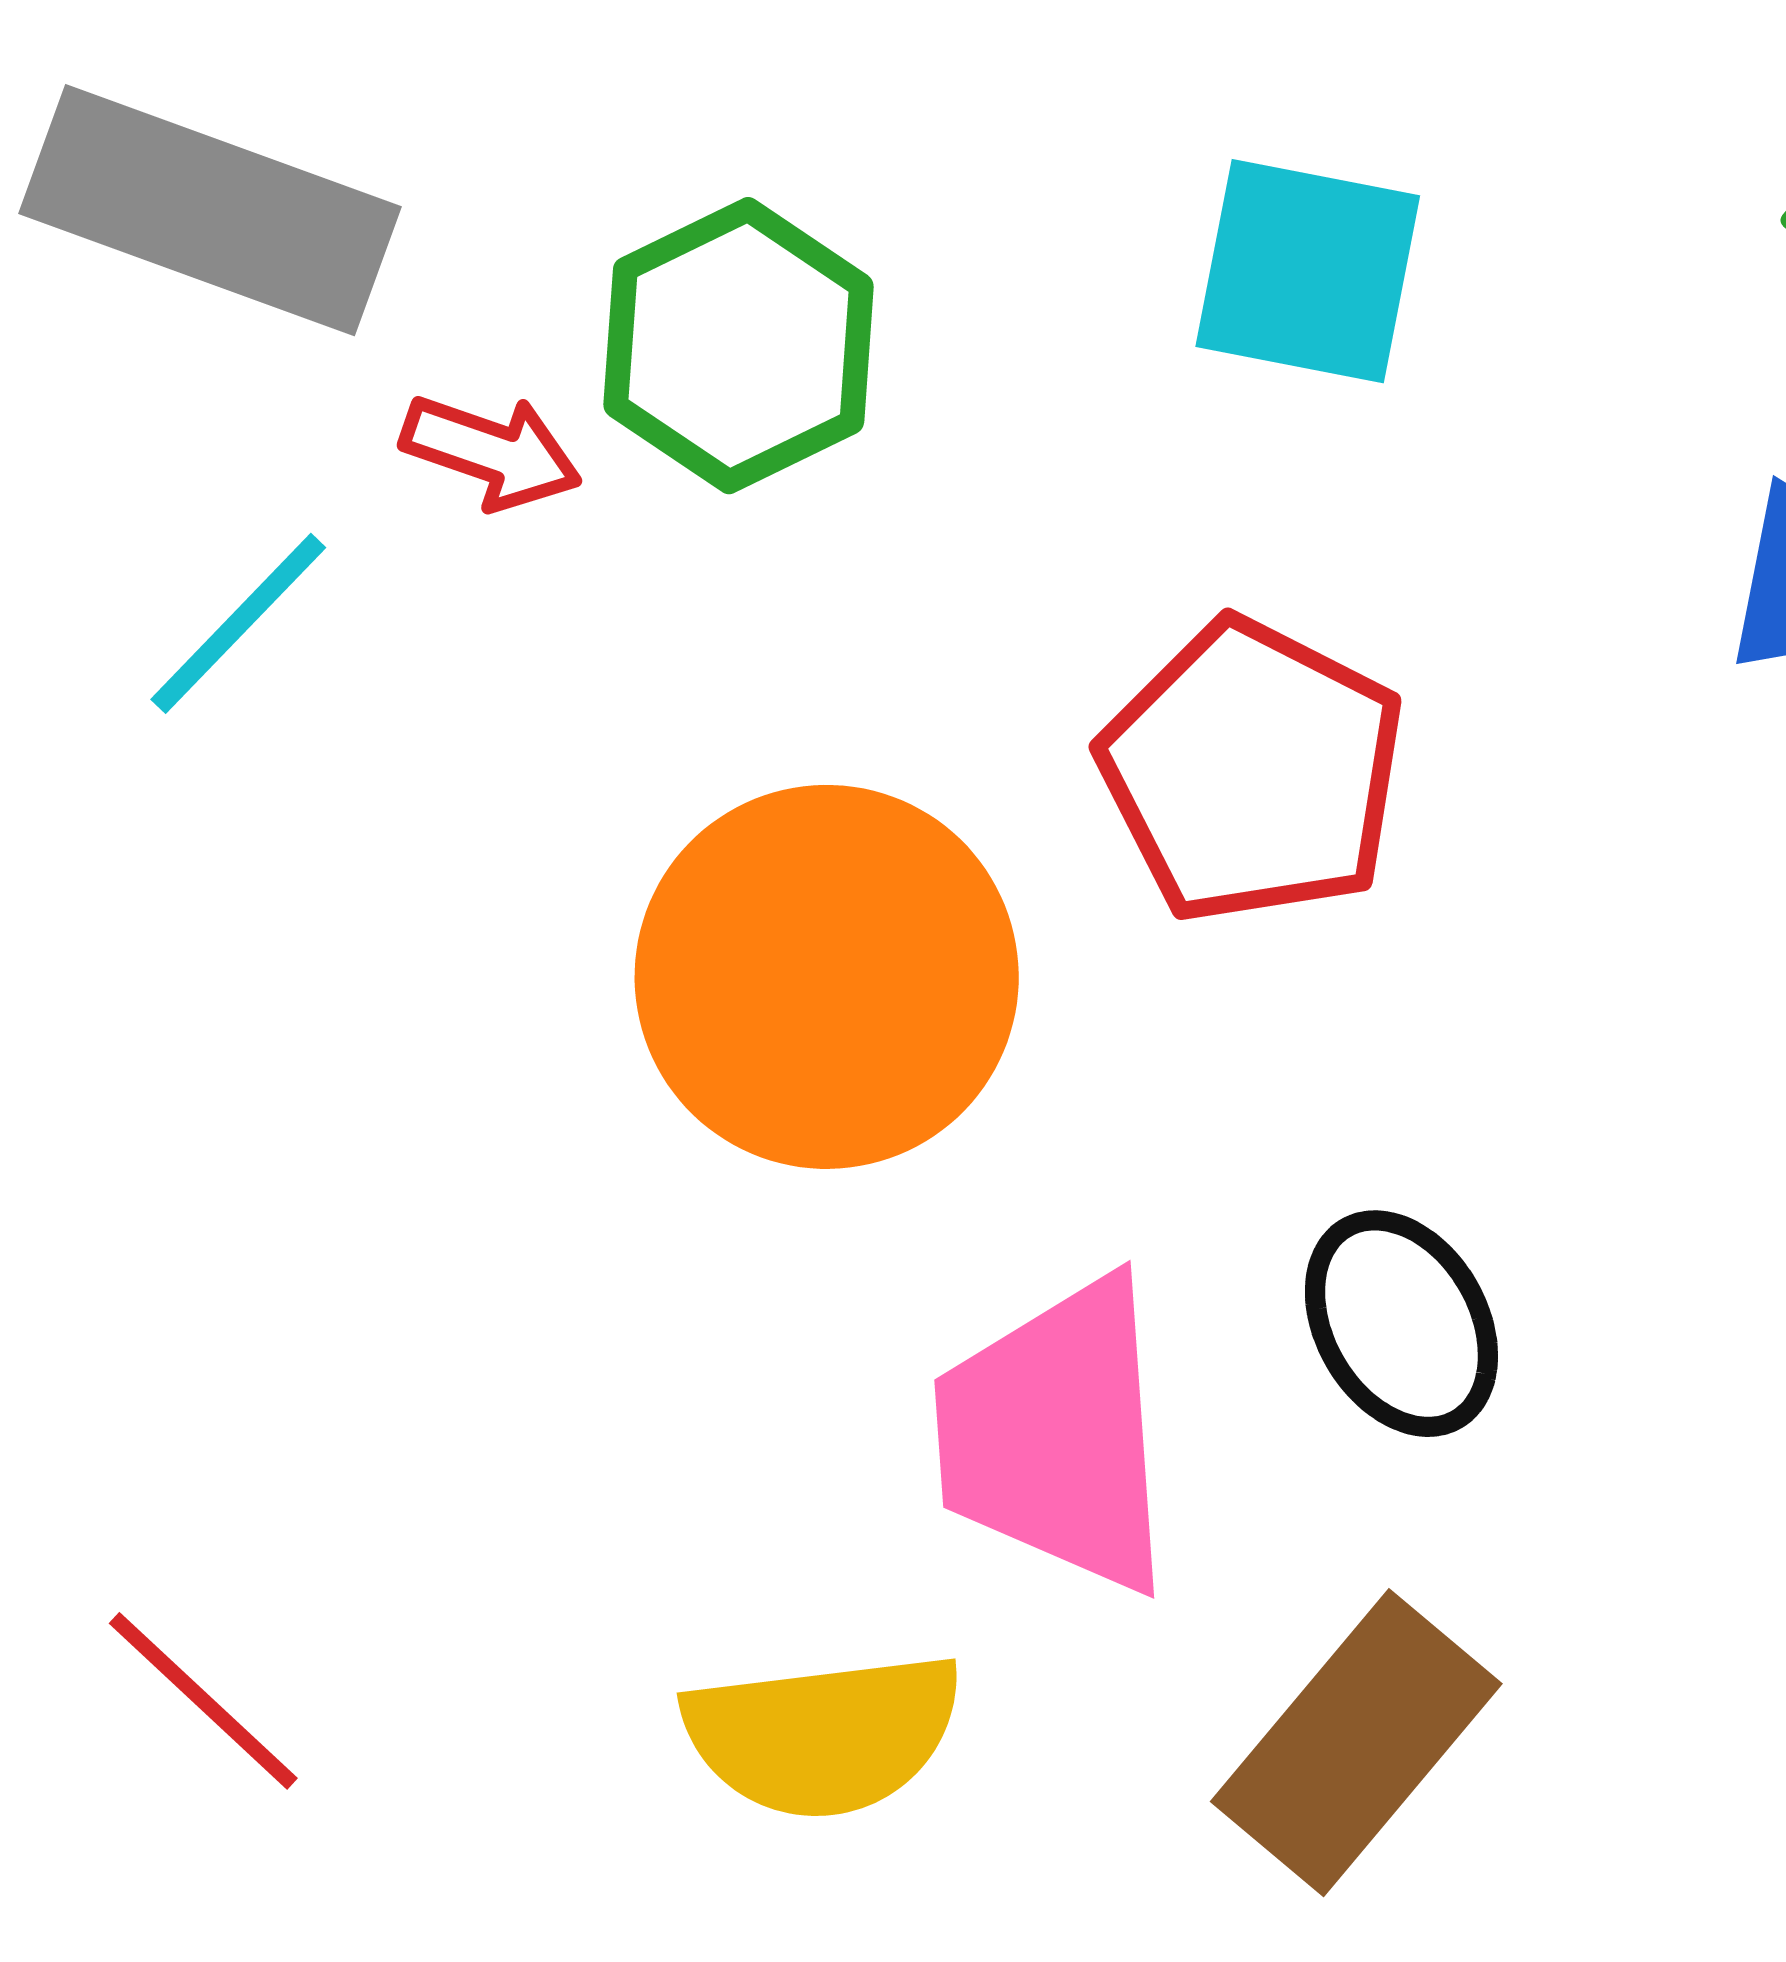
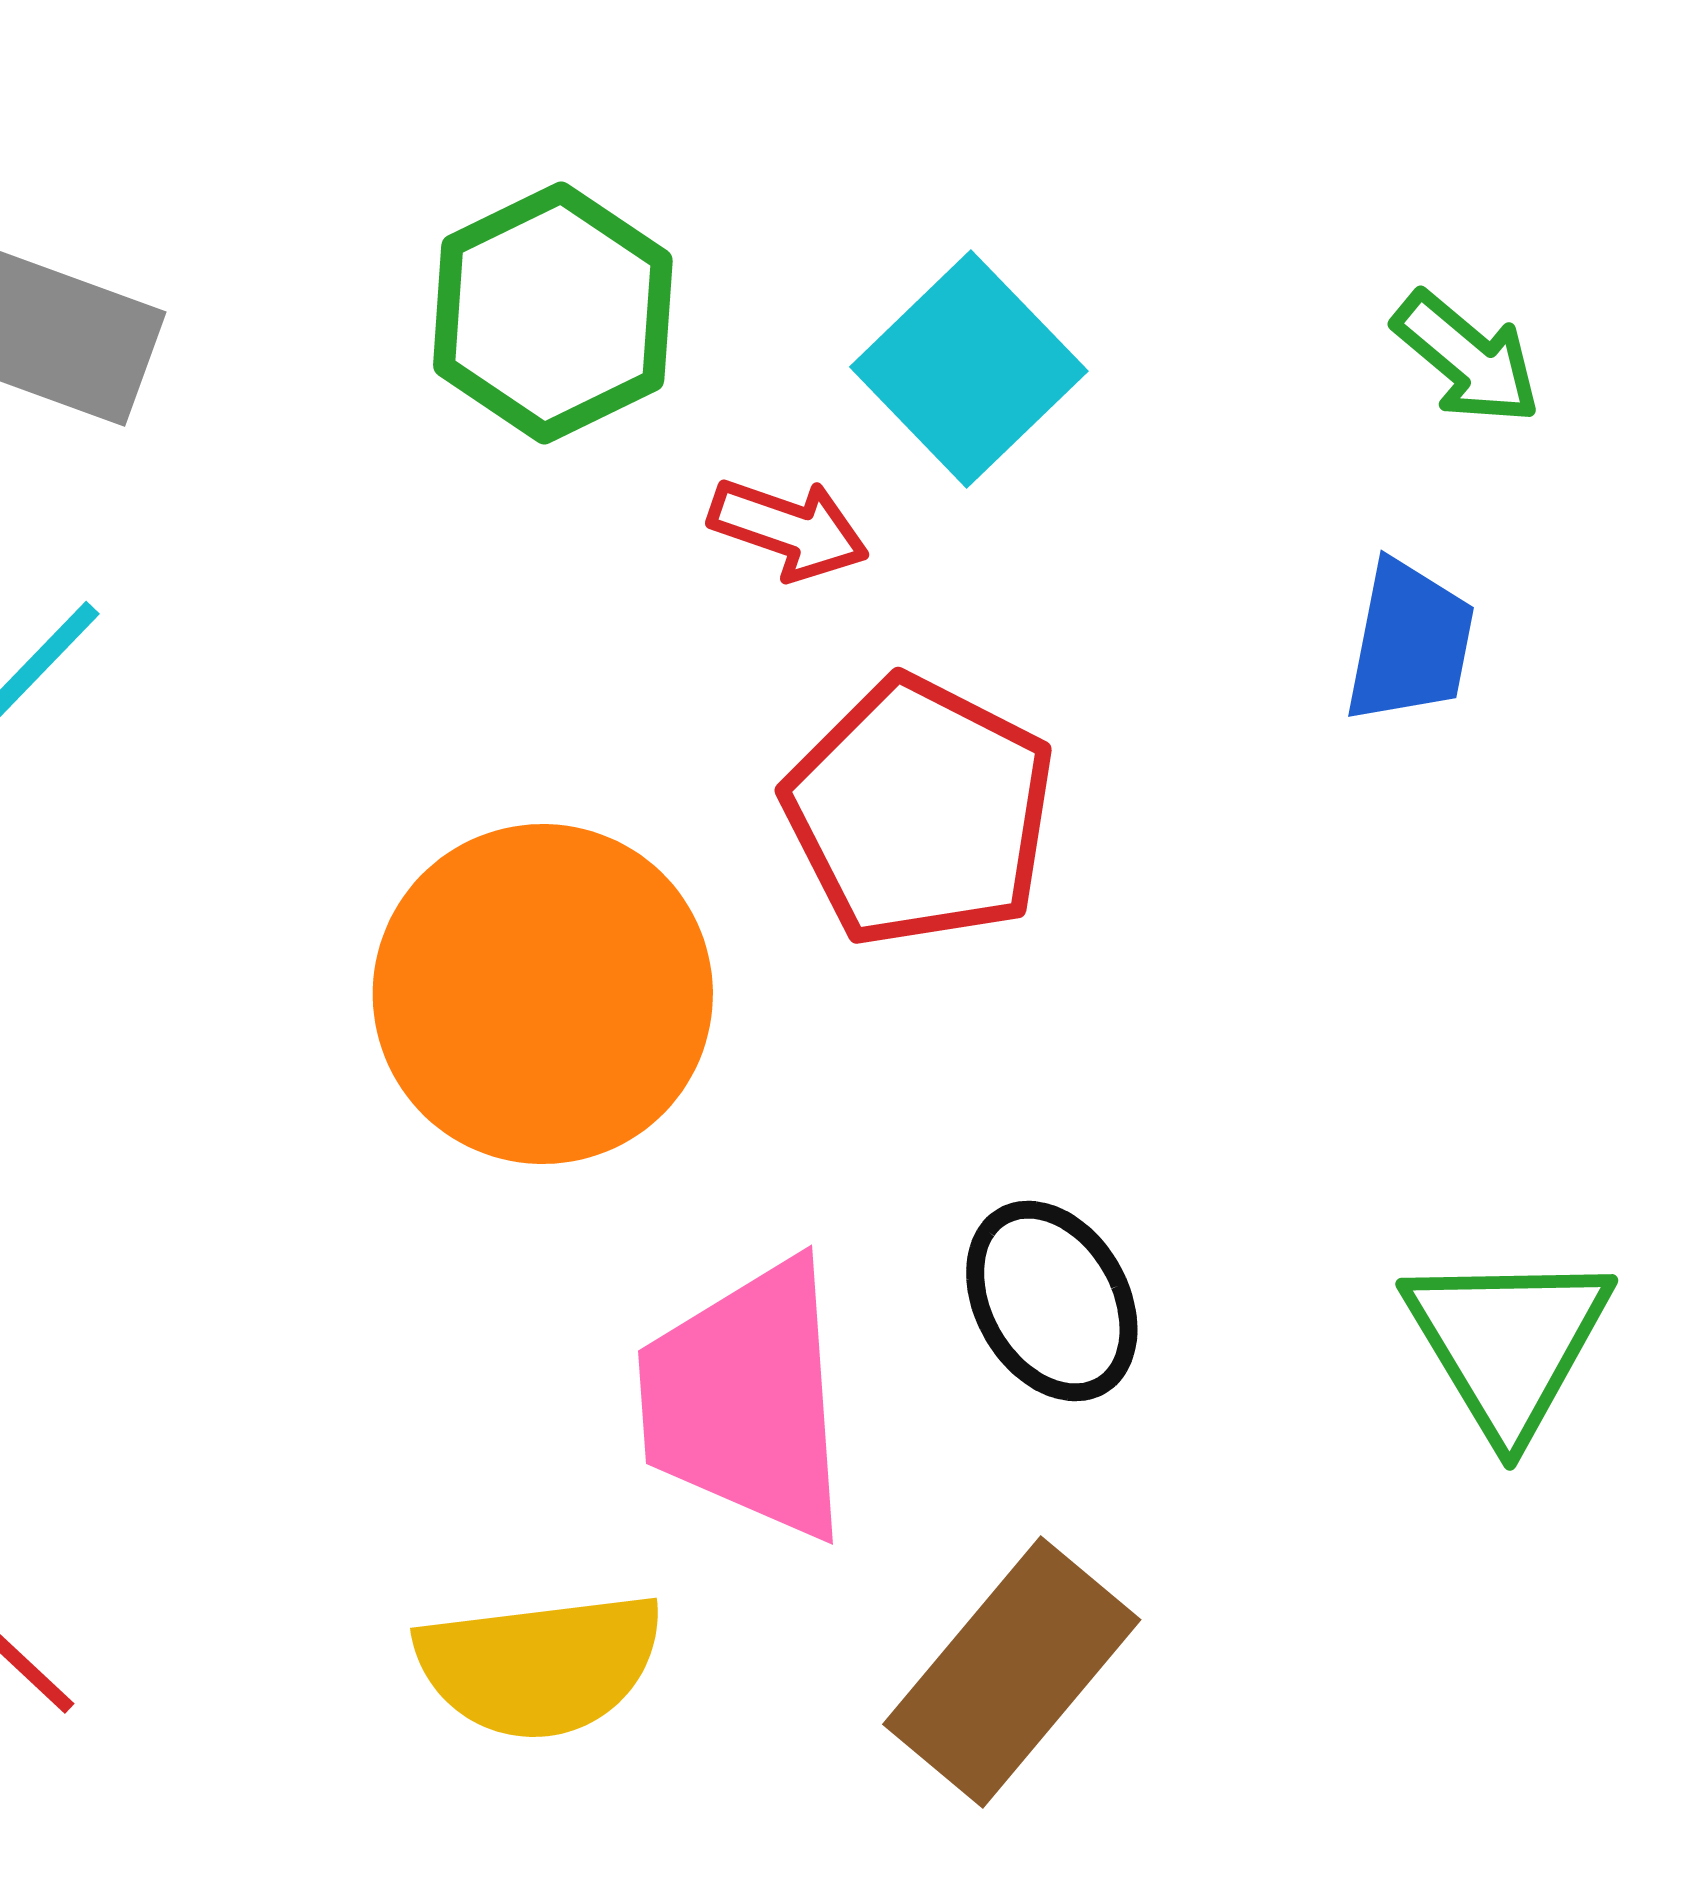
cyan square: (1308, 271) -> (969, 369), turned 35
green hexagon: (739, 346) -> (553, 313), moved
red arrow: (491, 452) -> (789, 529), moved

